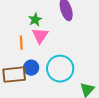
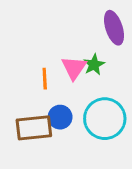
green star: (35, 20) -> (94, 65), moved

